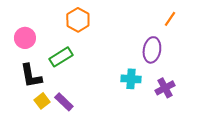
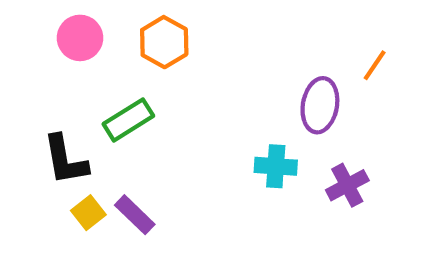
orange line: (170, 19) -> (375, 65), moved
pink circle: (25, 38) -> (80, 38), moved

